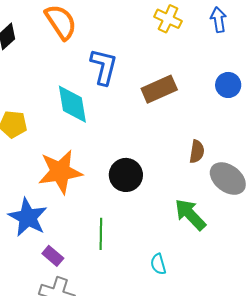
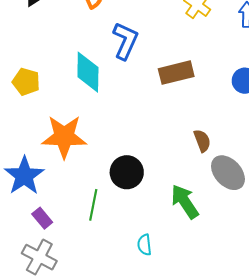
brown semicircle: (197, 152) -> (202, 141), turned -40
black circle: (126, 175) -> (127, 172), moved

